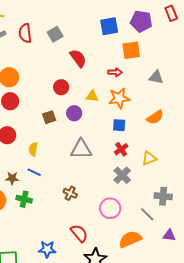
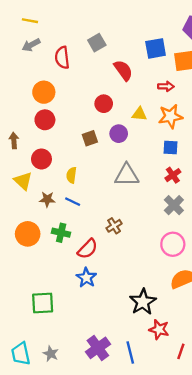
blue square: (109, 26) -> (156, 48), moved
red semicircle: (25, 33) -> (62, 58), moved
brown star: (12, 178) -> (47, 199), moved
brown cross: (70, 193) -> (114, 226), turned 32
pink circle: (110, 208) -> (173, 244), moved
red semicircle: (79, 233) -> (88, 249), moved, turned 84
blue star: (47, 249) -> (86, 278), moved, turned 30

